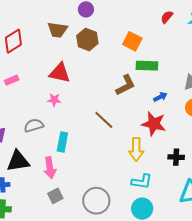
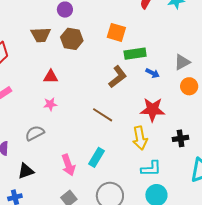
red triangle: (60, 73) -> (51, 77), size x0.7
blue arrow: (160, 97) -> (153, 73), moved, turned 64
cyan rectangle: (62, 142) -> (97, 157), moved, turned 30
black triangle: (18, 161) -> (26, 171), size x0.7
pink arrow: (50, 168) -> (68, 165), moved

